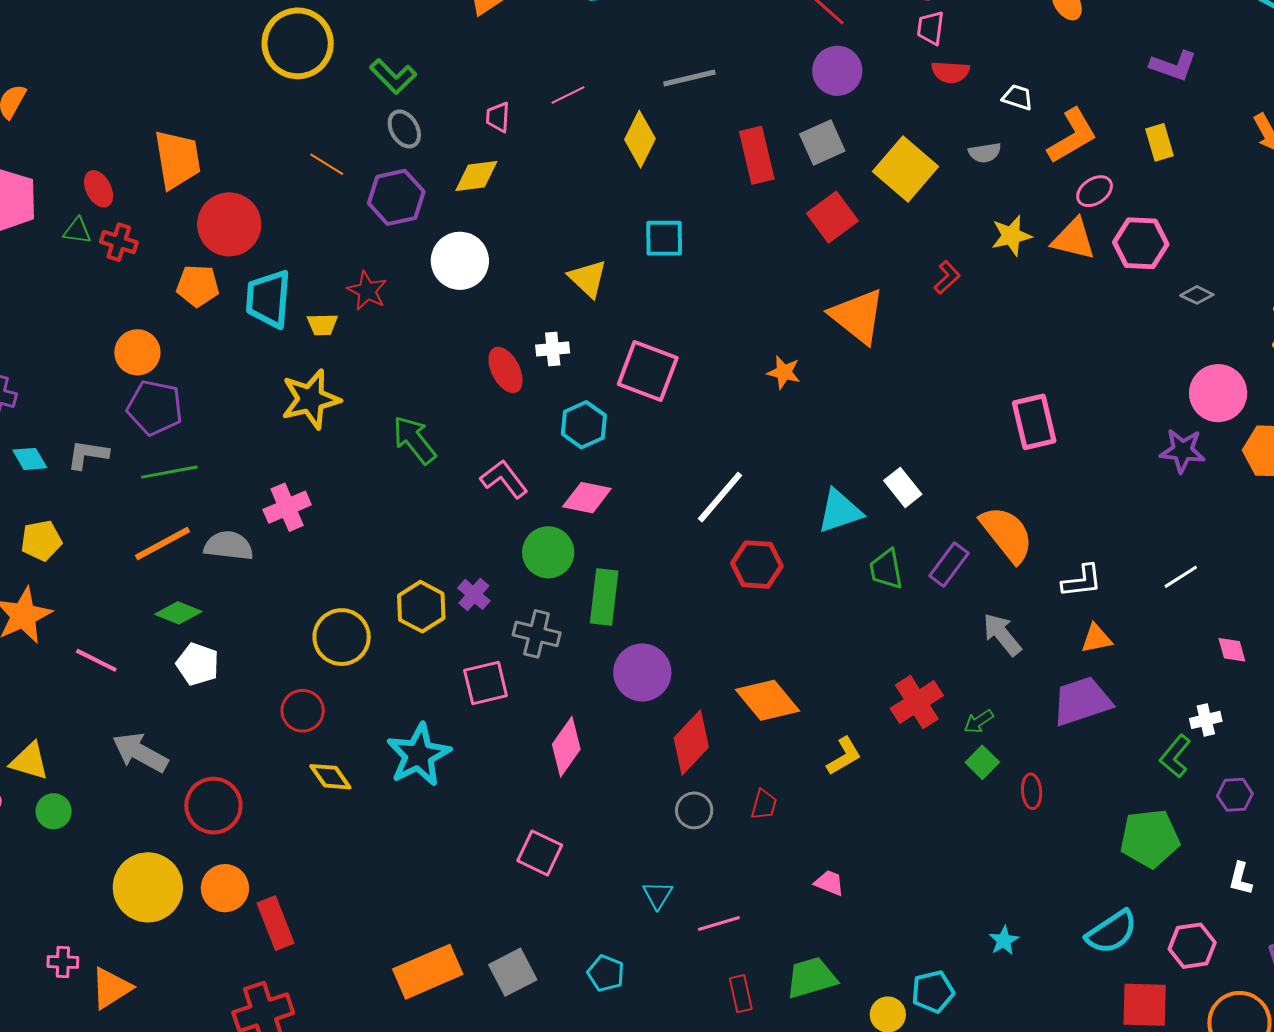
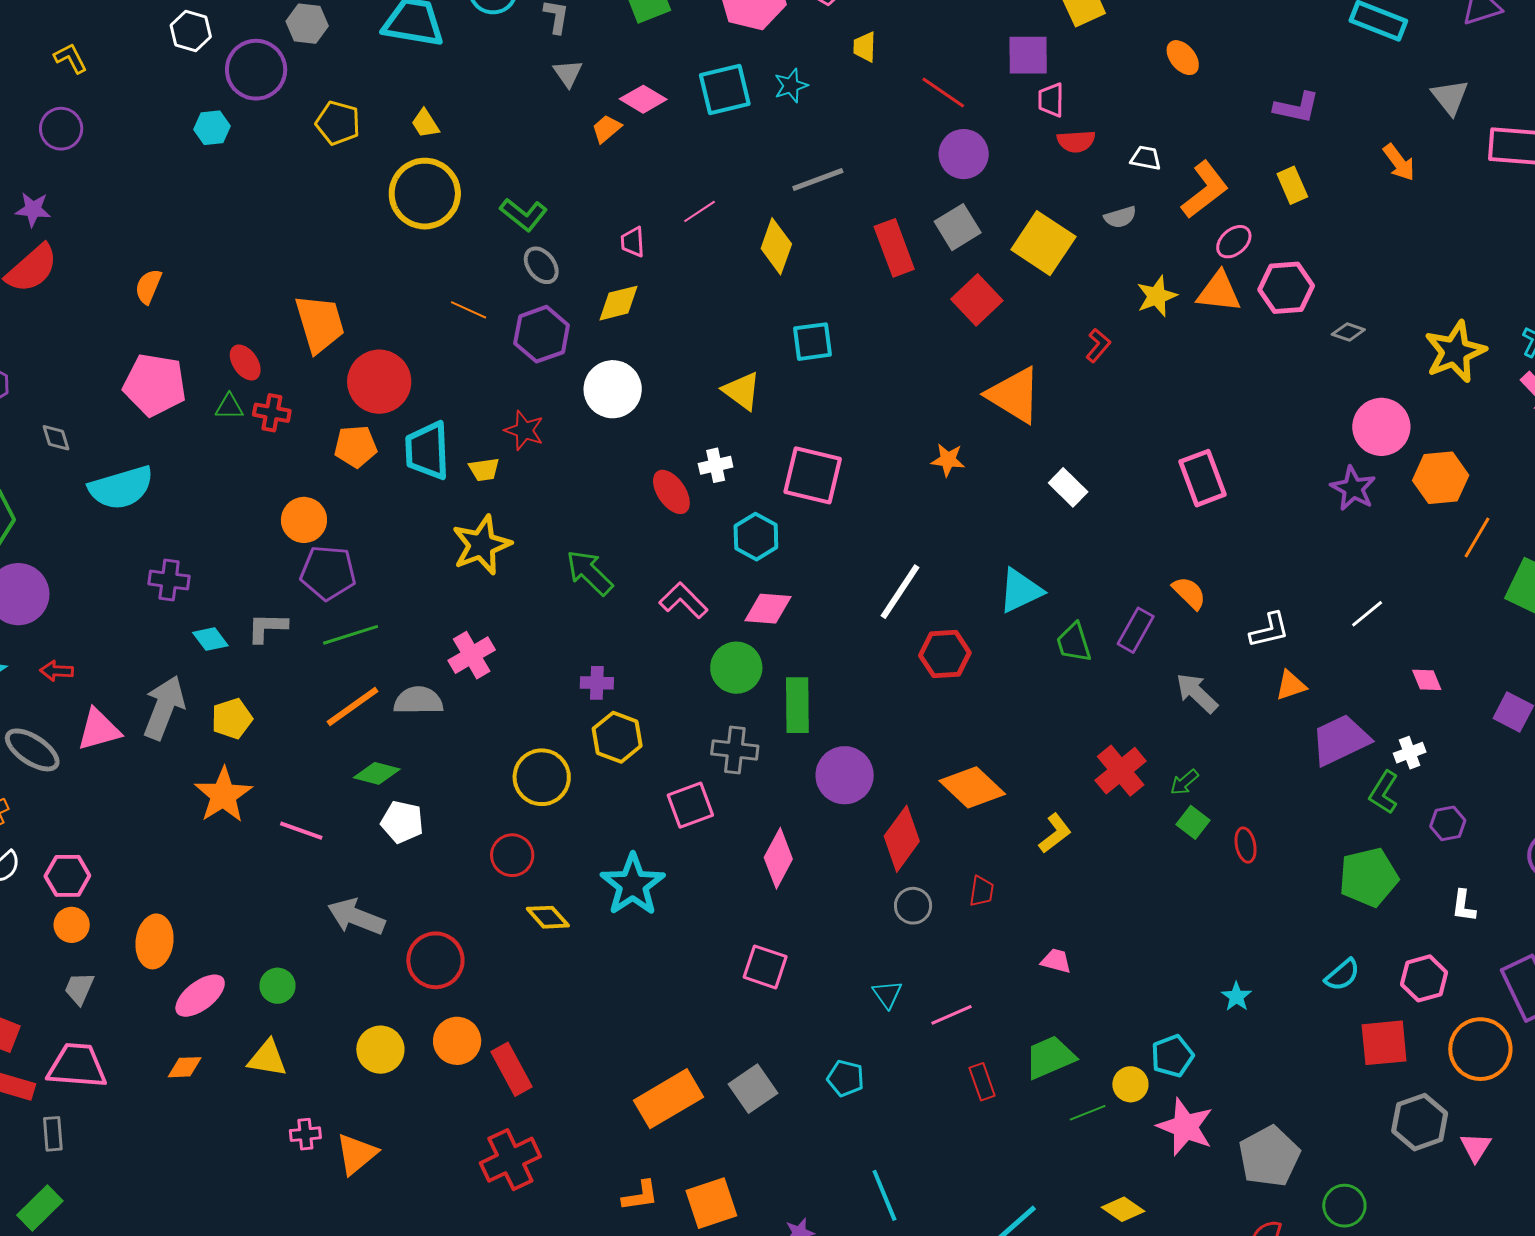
purple star: (1182, 451) -> (1353, 488), turned 30
white rectangle: (903, 487) -> (1068, 487), moved
orange semicircle: (1007, 534) -> (1189, 593), size x0.6
purple cross: (474, 594) -> (597, 683), moved, turned -32
purple trapezoid: (1082, 701) -> (1341, 740), moved
yellow triangle: (29, 761) -> (267, 1058), moved
yellow circle: (148, 887) -> (380, 1050), size x0.7
cyan semicircle: (1112, 932) -> (1342, 975), size x0.7

